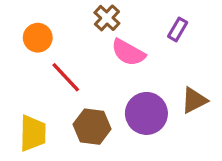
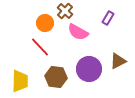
orange circle: (38, 38) -> (45, 23), moved

